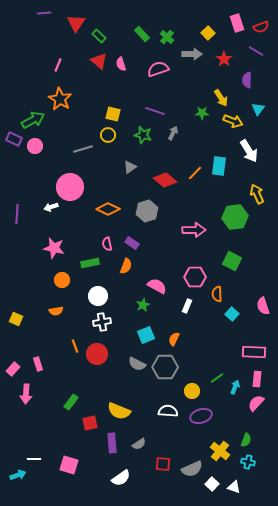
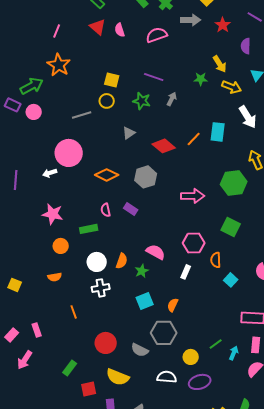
orange semicircle: (126, 266) -> (122, 261), moved
red circle: (97, 354) -> (106, 343), moved
gray semicircle: (137, 364) -> (140, 350), moved
pink arrow: (26, 394) -> (25, 360), turned 30

